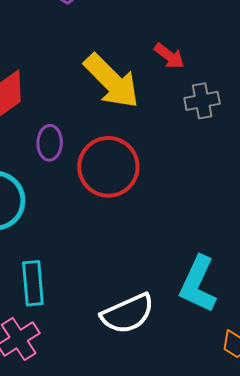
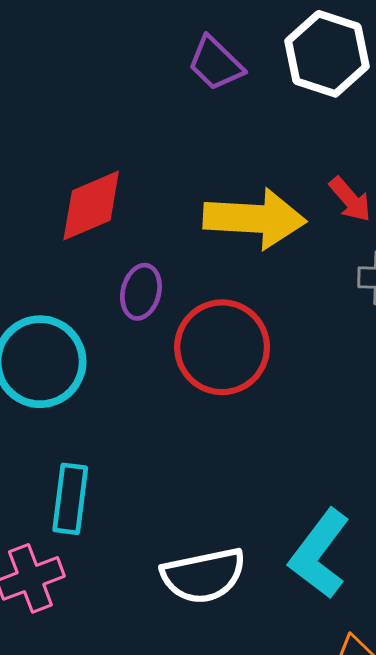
yellow arrow: (112, 81) -> (255, 219), turned -54

